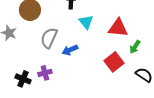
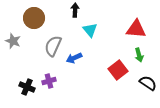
red triangle: (118, 28) -> (136, 29), moved
green arrow: (135, 47) -> (139, 55), turned -48

